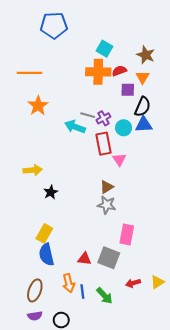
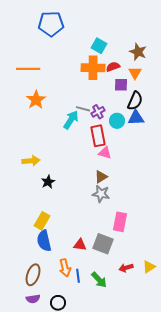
cyan arrow: (75, 127) -> (71, 120), turned 102
pink triangle: (119, 159) -> (105, 153), moved, turned -40

